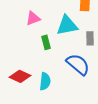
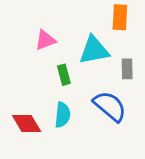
red diamond: (20, 76) -> (27, 123), turned 35
cyan semicircle: (45, 81) -> (62, 115), moved

